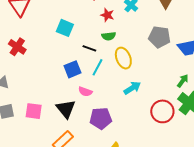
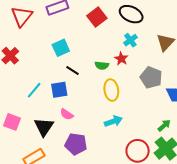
red star: (107, 15) -> (121, 59), moved
cyan square: (65, 28) -> (61, 48), turned 30
black line: (89, 48) -> (72, 71), moved
cyan line: (98, 67) -> (34, 90), moved

